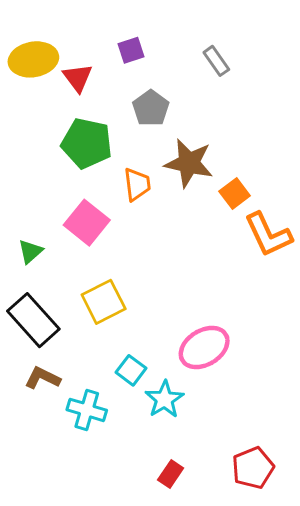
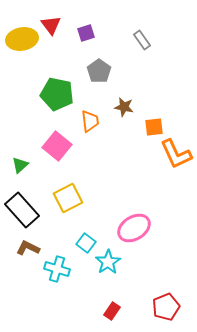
red triangle: (78, 78) -> (51, 25), moved
brown star: (189, 163) -> (124, 107), size x0.6
orange square: (235, 194) -> (154, 127), turned 30

